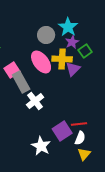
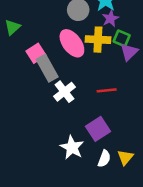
green square: (85, 51) -> (122, 38), moved, turned -32
purple triangle: (73, 69) -> (129, 52), moved
red line: (79, 124) -> (107, 90), moved
white semicircle: (80, 138) -> (104, 159), moved

